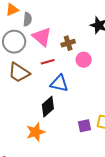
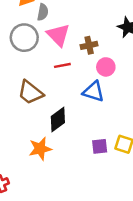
brown trapezoid: (19, 72) -> (30, 92), moved
blue triangle: (59, 83) -> (93, 92), moved

